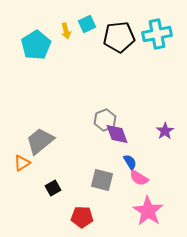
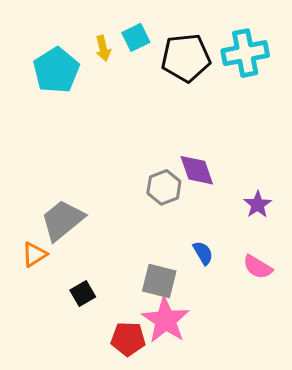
purple diamond: (117, 134) -> (197, 170), moved
pink semicircle: (139, 178) -> (258, 267), moved
pink star: (148, 211) -> (166, 320), moved

